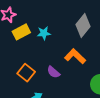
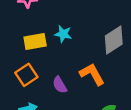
yellow rectangle: (21, 32) -> (35, 42), moved

